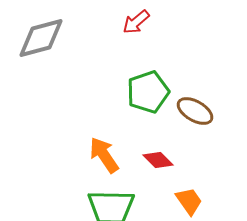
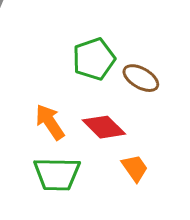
red diamond: (158, 160) -> (104, 127), size x1.4

